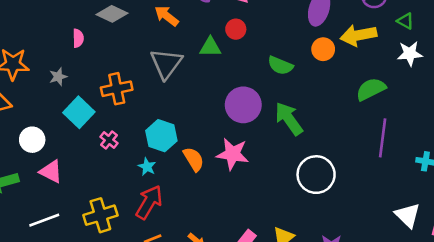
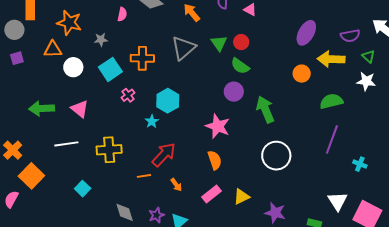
red circle: (236, 29) -> (241, 42), moved
green triangle: (210, 47) -> (219, 43), turned 42
orange circle: (323, 49) -> (302, 74), moved
green semicircle: (280, 66) -> (240, 66), moved
purple circle: (243, 105) -> (234, 92), size x0.7
white circle: (32, 140) -> (73, 67), moved
orange semicircle: (194, 159) -> (215, 160), moved
red arrow: (149, 202) -> (164, 155), moved

